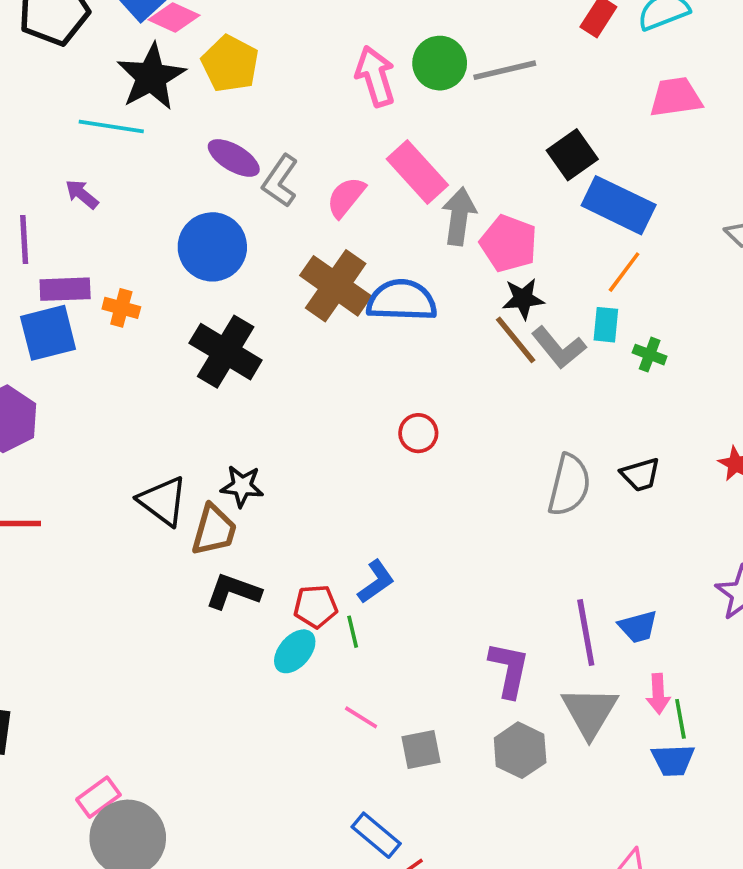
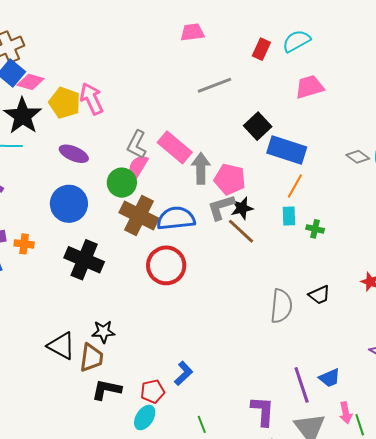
green circle: (440, 63) -> (122, 183), moved
pink arrow: (375, 76) -> (92, 99), moved
gray L-shape: (280, 181) -> (137, 145), moved
gray L-shape: (559, 348) -> (221, 207), moved, turned 120
red circle: (418, 433) -> (166, 265), moved, size x1.8
green line: (353, 632) -> (202, 424), moved

